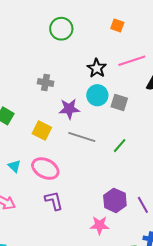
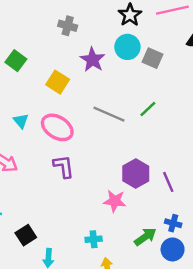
purple star: (69, 109) -> (92, 60), turned 30
gray line: (82, 137) -> (109, 114), moved

